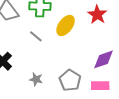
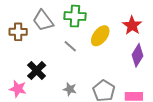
purple diamond: (103, 59) -> (137, 55), moved, turned -40

